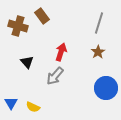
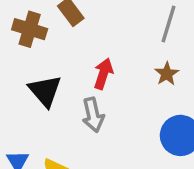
black triangle: (27, 62) -> (45, 91), size x1.5
gray arrow: (55, 76) -> (93, 115), turned -54

